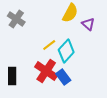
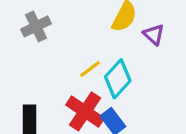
gray cross: (16, 19) -> (36, 26), turned 30

